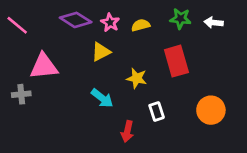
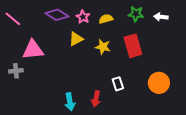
yellow star: (137, 78) -> (103, 47), moved
cyan arrow: (102, 98) -> (70, 102), moved, turned 42

